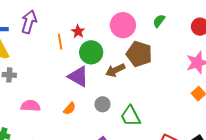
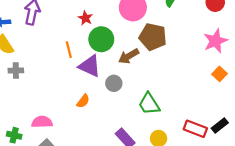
orange line: (60, 42) -> (69, 50), moved
gray circle: (102, 104) -> (114, 83), moved
pink semicircle: (31, 106) -> (42, 122), moved

